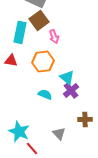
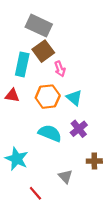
cyan triangle: (67, 77) -> (74, 98), moved
cyan semicircle: (45, 94) -> (50, 133), size x1.5
cyan star: (19, 131) -> (17, 159), moved

